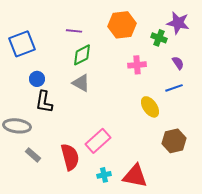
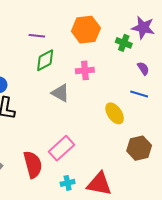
pink cross: (137, 65) -> (85, 70), moved
gray triangle: (81, 83) -> (60, 93), moved
blue line: (174, 88) -> (139, 94), turned 36

